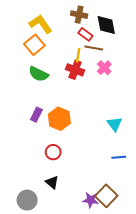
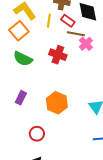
yellow line: (78, 55) -> (49, 21), moved
pink cross: (104, 68) -> (86, 44), moved
orange hexagon: (59, 119) -> (57, 103), moved

